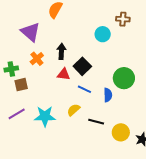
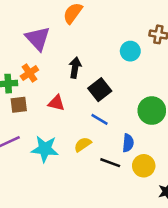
orange cross: (37, 59) -> (29, 73), moved
red triangle: (64, 74) -> (56, 103), moved
blue semicircle: (108, 95) -> (128, 143), moved
yellow circle: (121, 132) -> (144, 166), moved

